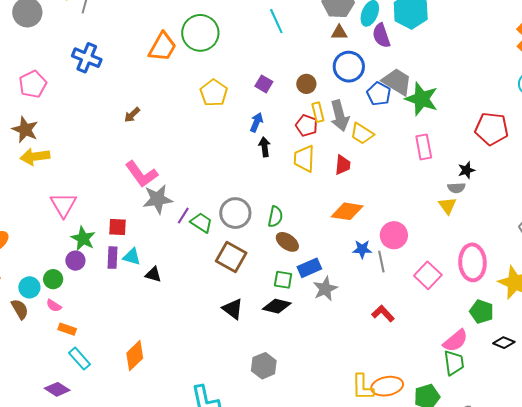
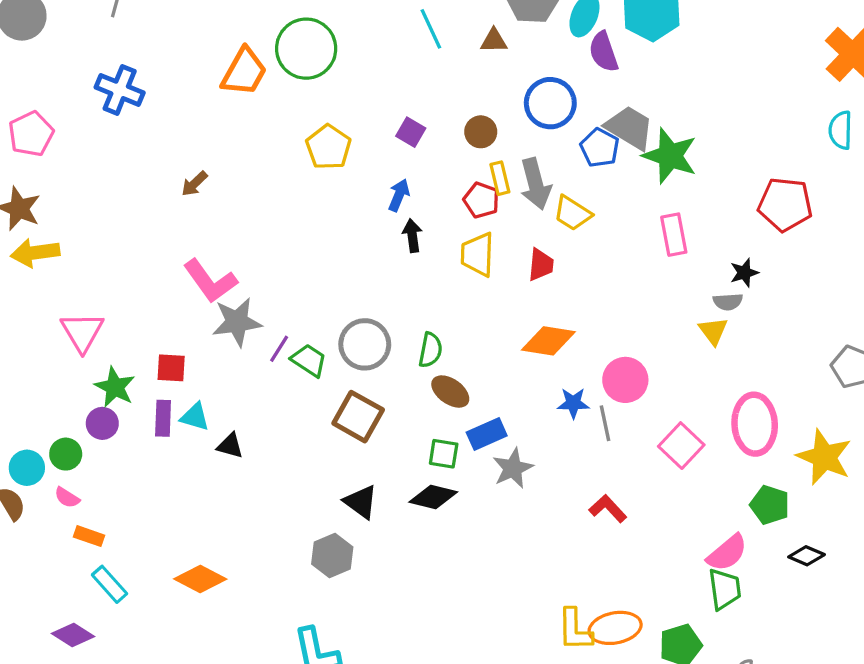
brown triangle: (339, 33) -> (494, 41), moved
orange diamond: (135, 356) -> (200, 579), turned 72
gray hexagon: (264, 366) -> (332, 555), moved

